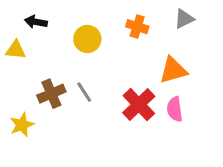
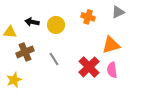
black arrow: (36, 22) -> (32, 22), moved
brown cross: (51, 94) -> (25, 52), moved

